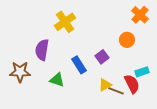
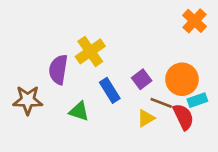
yellow cross: (65, 22) -> (90, 51), moved
orange circle: (127, 40) -> (182, 79), moved, size x1.5
brown line: (116, 91) -> (161, 103), moved

